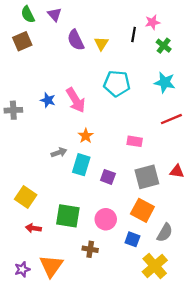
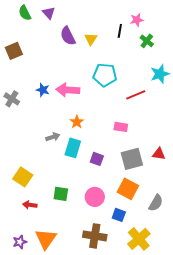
brown square: (22, 41) -> (14, 51), moved
cyan star: (165, 82) -> (160, 74), moved, turned -30
pink arrow: (76, 100) -> (68, 90), turned 125
gray cross: (13, 110) -> (12, 99), turned 35
red line: (171, 119) -> (136, 95), moved
green square: (68, 216) -> (61, 194), size x0.7
gray semicircle: (165, 233) -> (156, 203), moved
brown cross: (90, 249) -> (95, 236), moved, size x1.6

